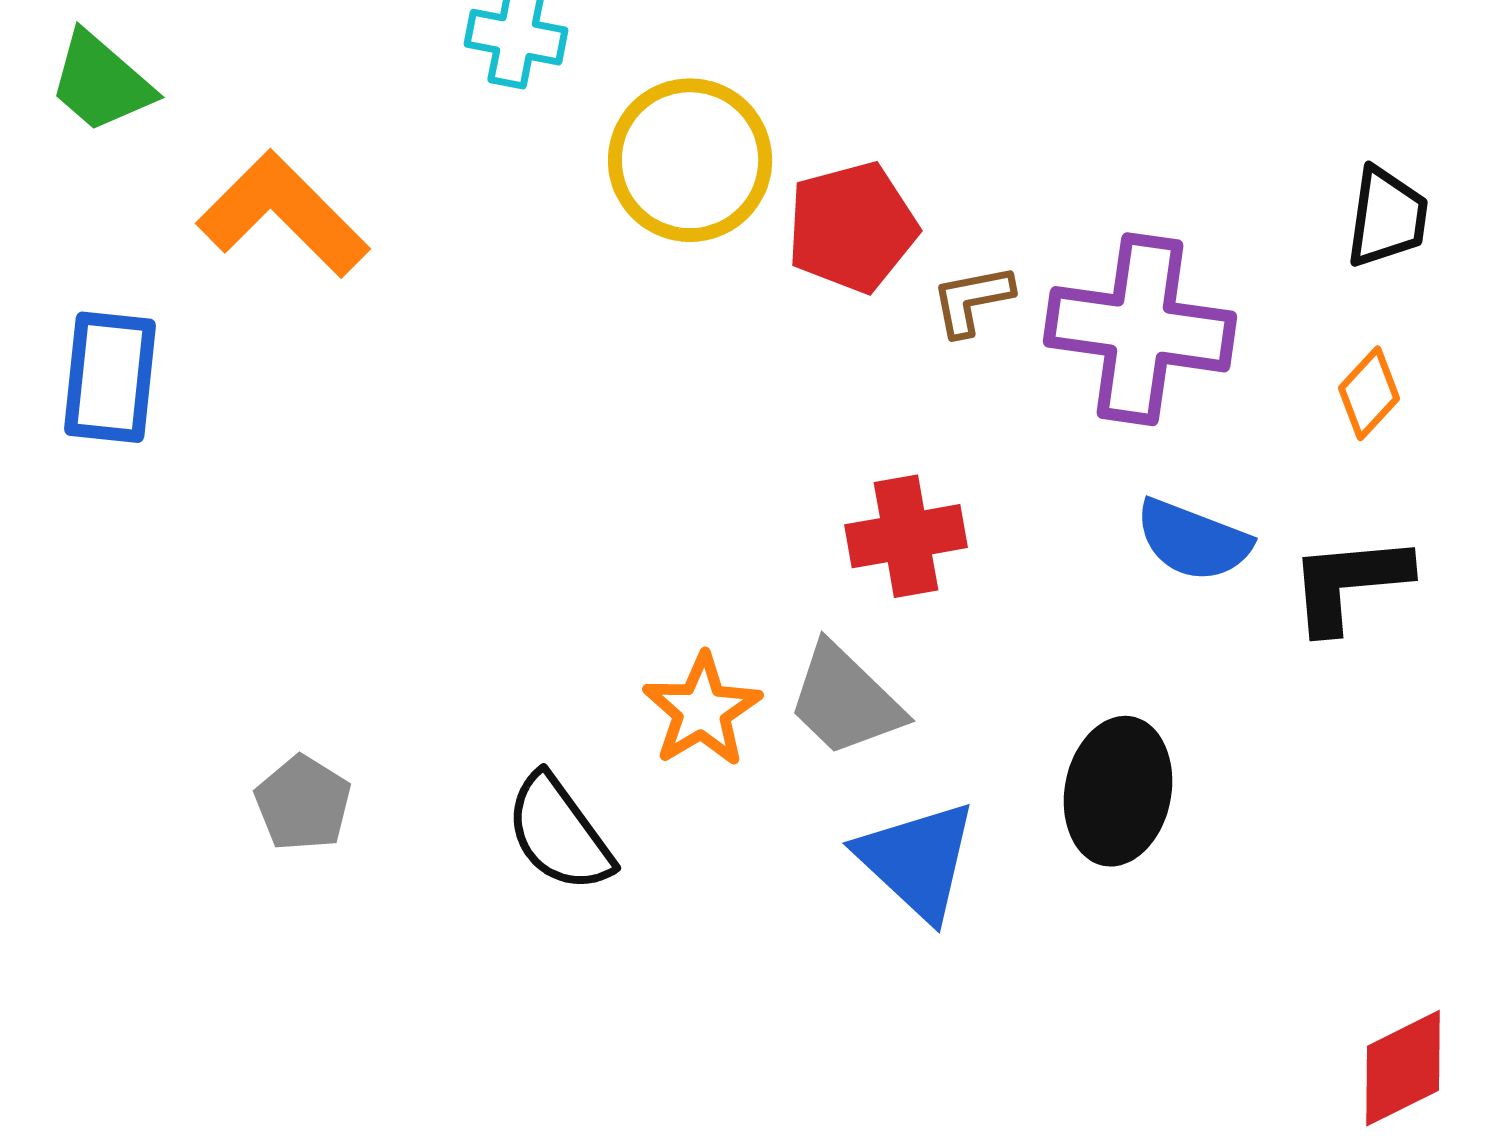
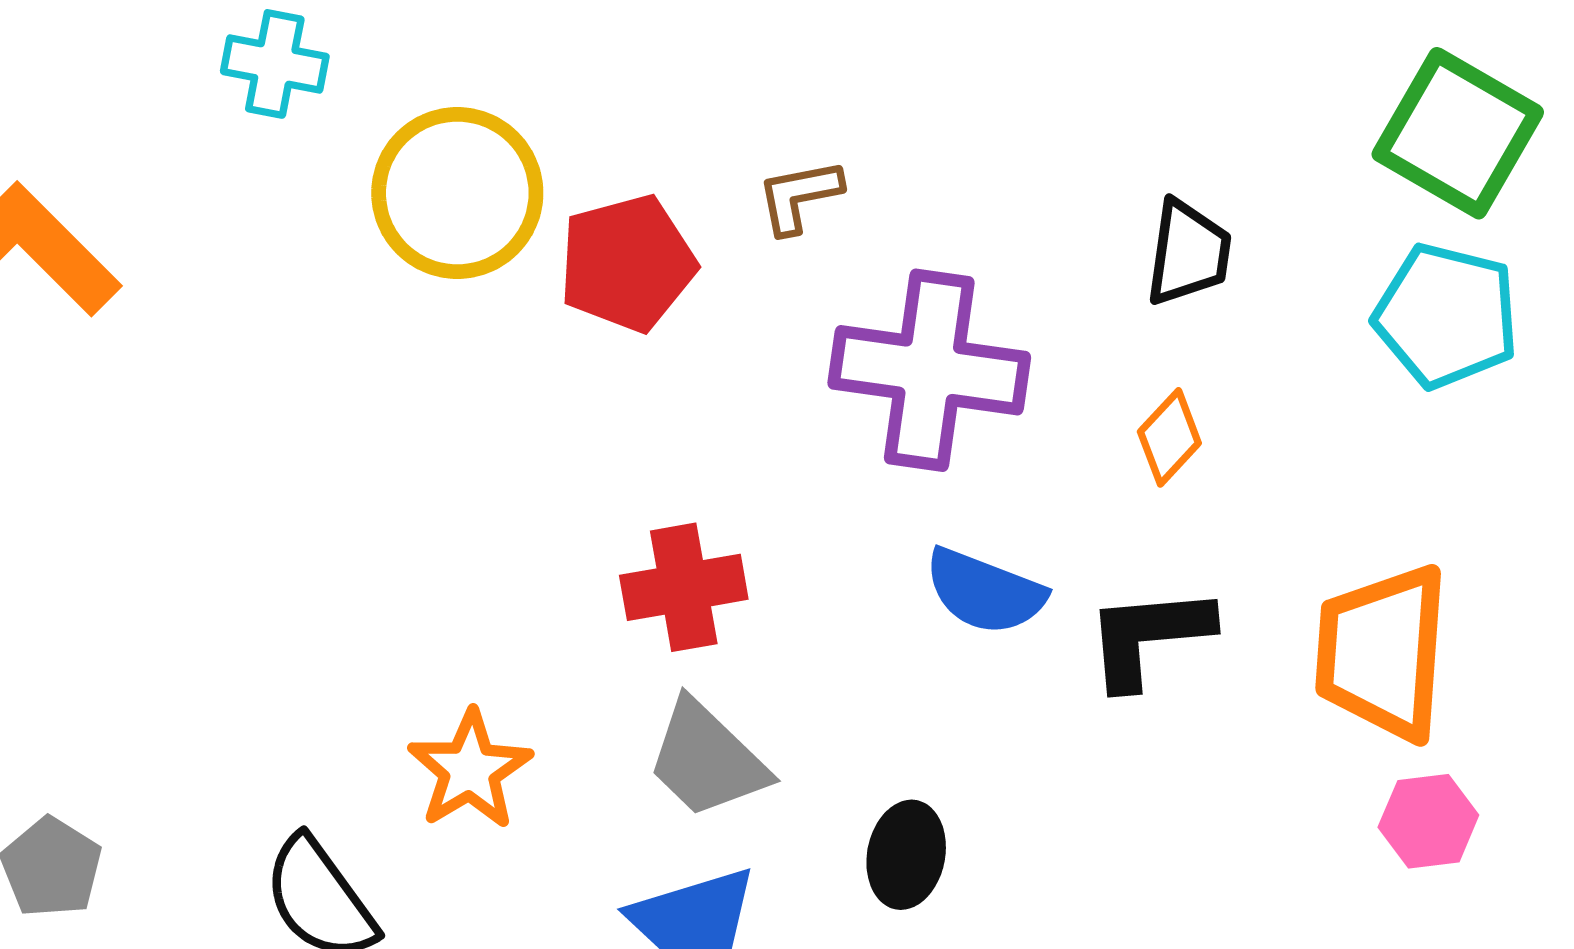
brown L-shape: (972, 300) -> (799, 196), moved
gray trapezoid: (845, 700) -> (707, 759), moved
black ellipse: (1118, 791) -> (906, 855), size x0.7

